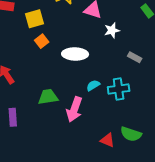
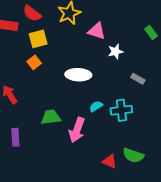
orange square: (42, 41) -> (34, 62), moved

